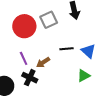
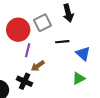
black line: (66, 49) -> (62, 42), moved
purple line: (24, 58) -> (28, 50), moved, turned 40

